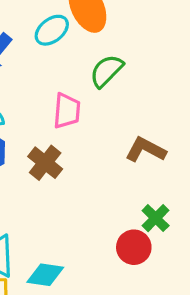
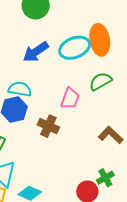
cyan ellipse: (52, 30) -> (75, 48), size x1.4
brown cross: (45, 163) -> (48, 126), turned -30

